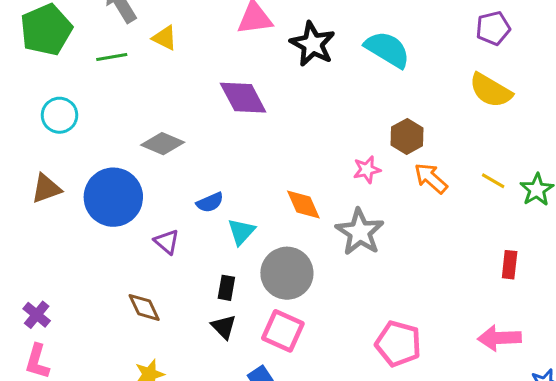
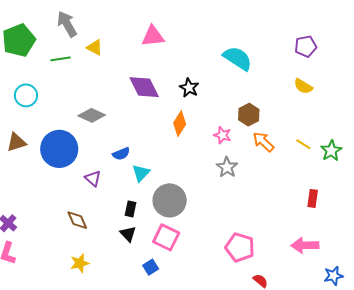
black star: (313, 44) -> (189, 88), moved, size x0.7
yellow semicircle: (491, 90) -> (303, 86), size x0.7
pink star: (367, 170) -> (222, 135), turned 30
orange diamond: (303, 205) -> (180, 124), moved, turned 55
gray star: (360, 232) -> (227, 167), moved, size x0.7

